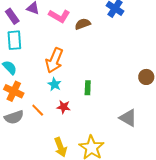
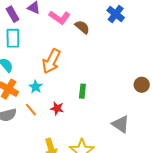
brown semicircle: (83, 24) -> (82, 27), turned 56
cyan star: (54, 84) -> (36, 87), moved

